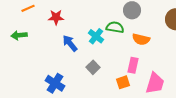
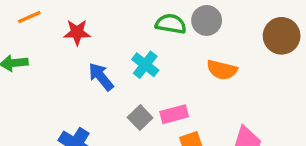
green semicircle: (115, 27) -> (171, 24), moved
pink rectangle: (133, 65) -> (174, 114), moved, turned 63

